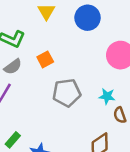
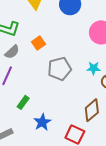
green rectangle: (13, 140) -> (23, 102), moved

